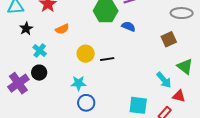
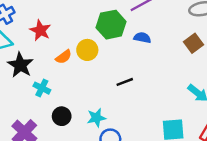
black star: (26, 29) -> (20, 65), size x1.5
yellow circle: (86, 54) -> (87, 50), moved
black circle: (39, 73) -> (62, 116), moved

